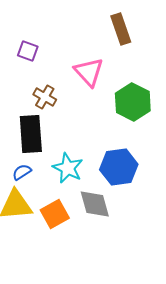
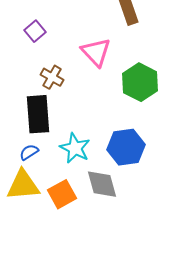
purple square: (28, 51) -> (35, 31), turned 30

